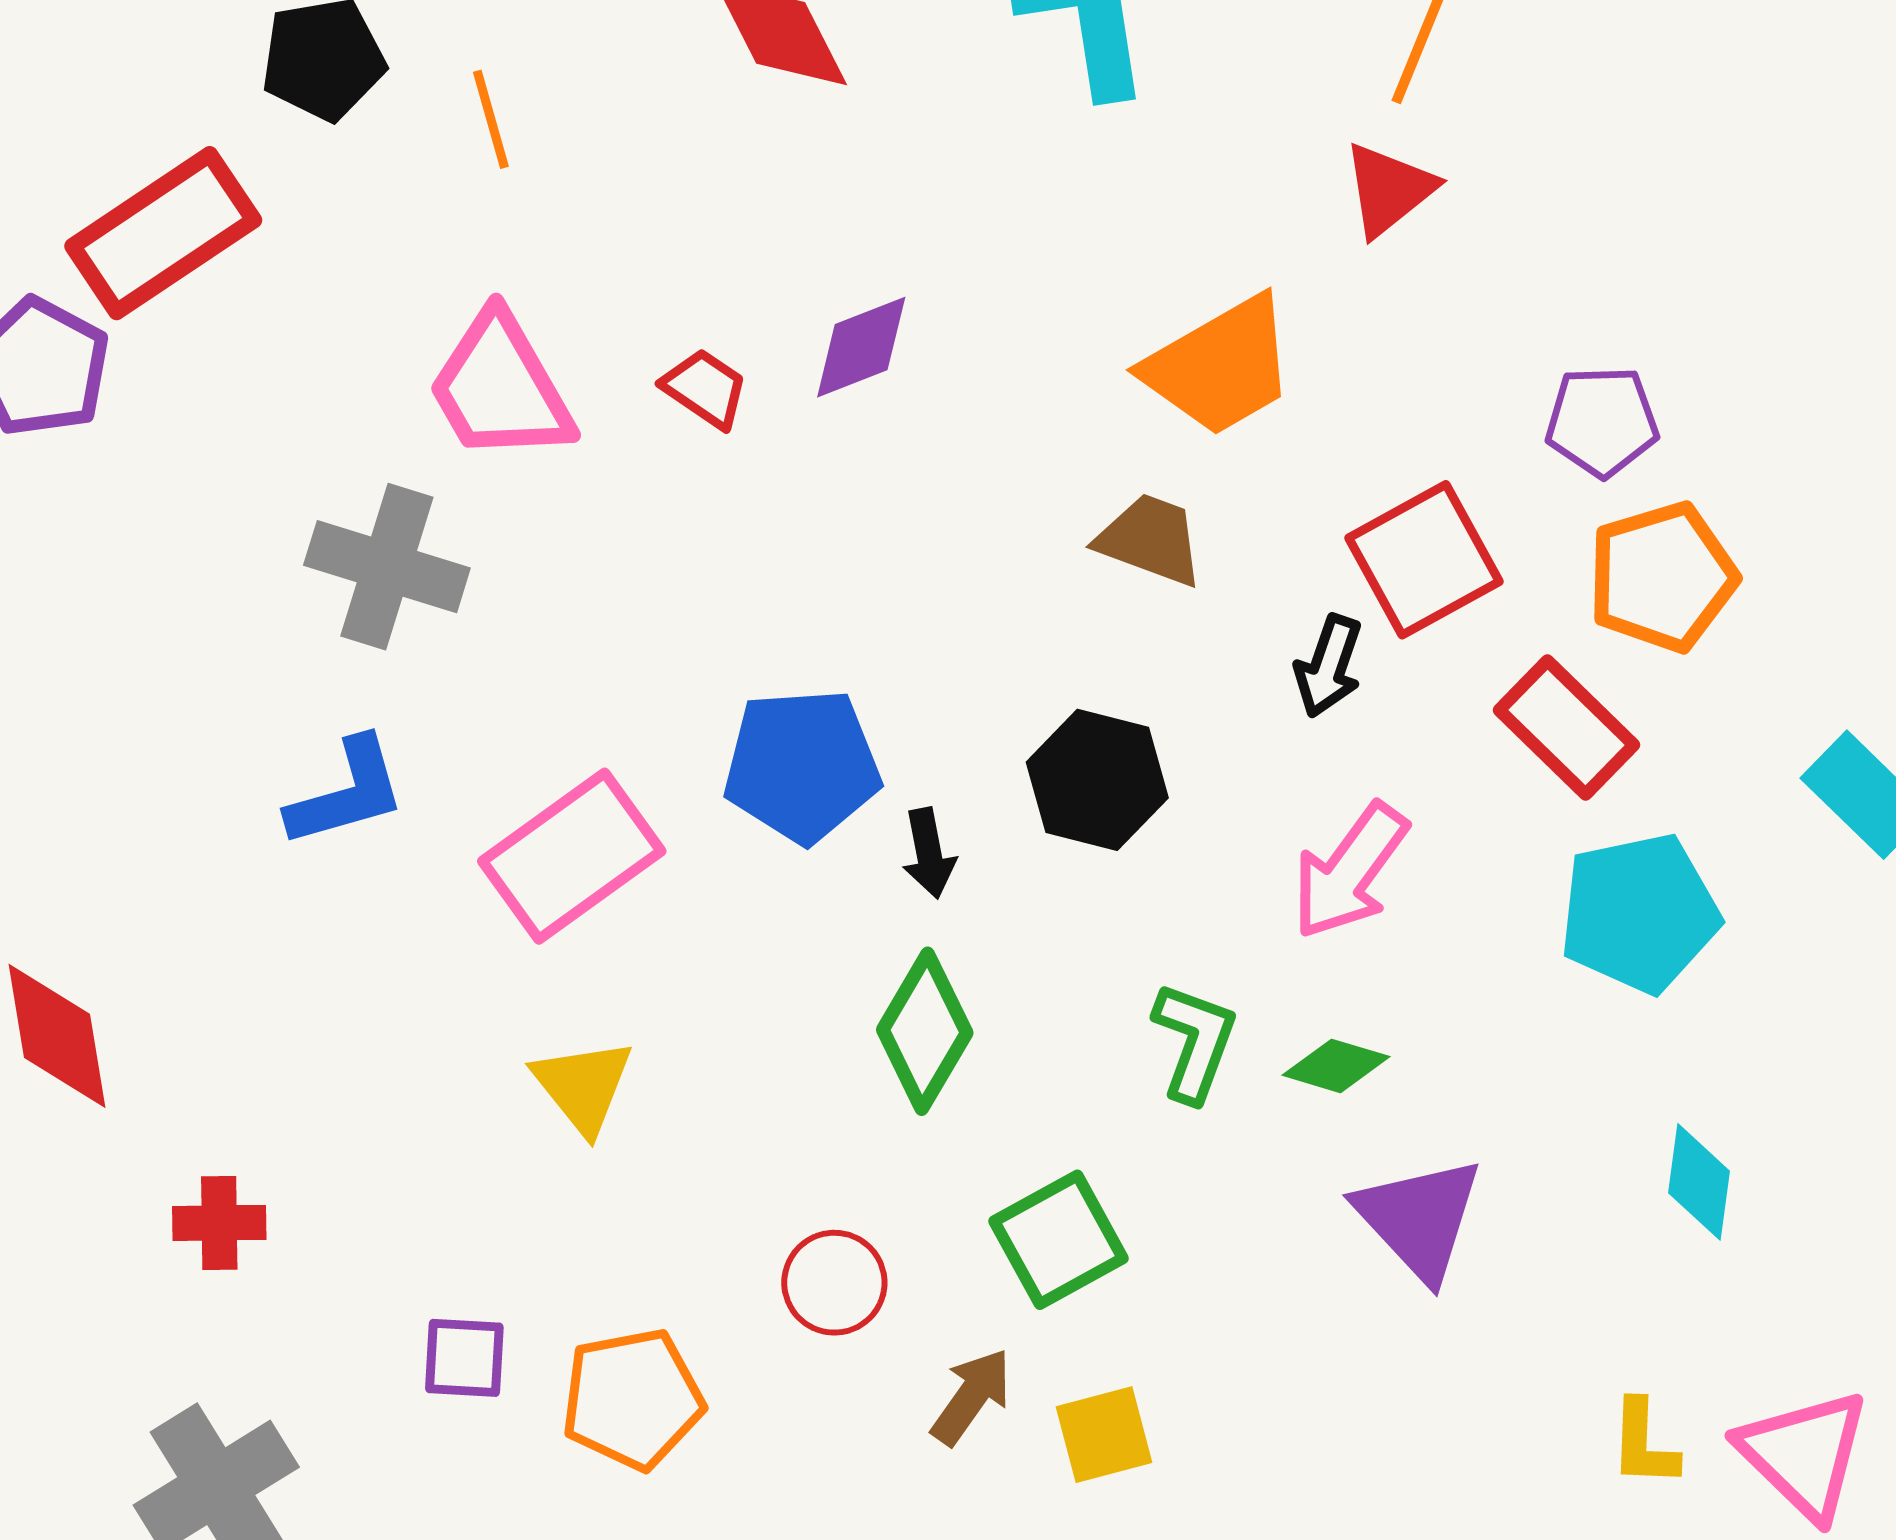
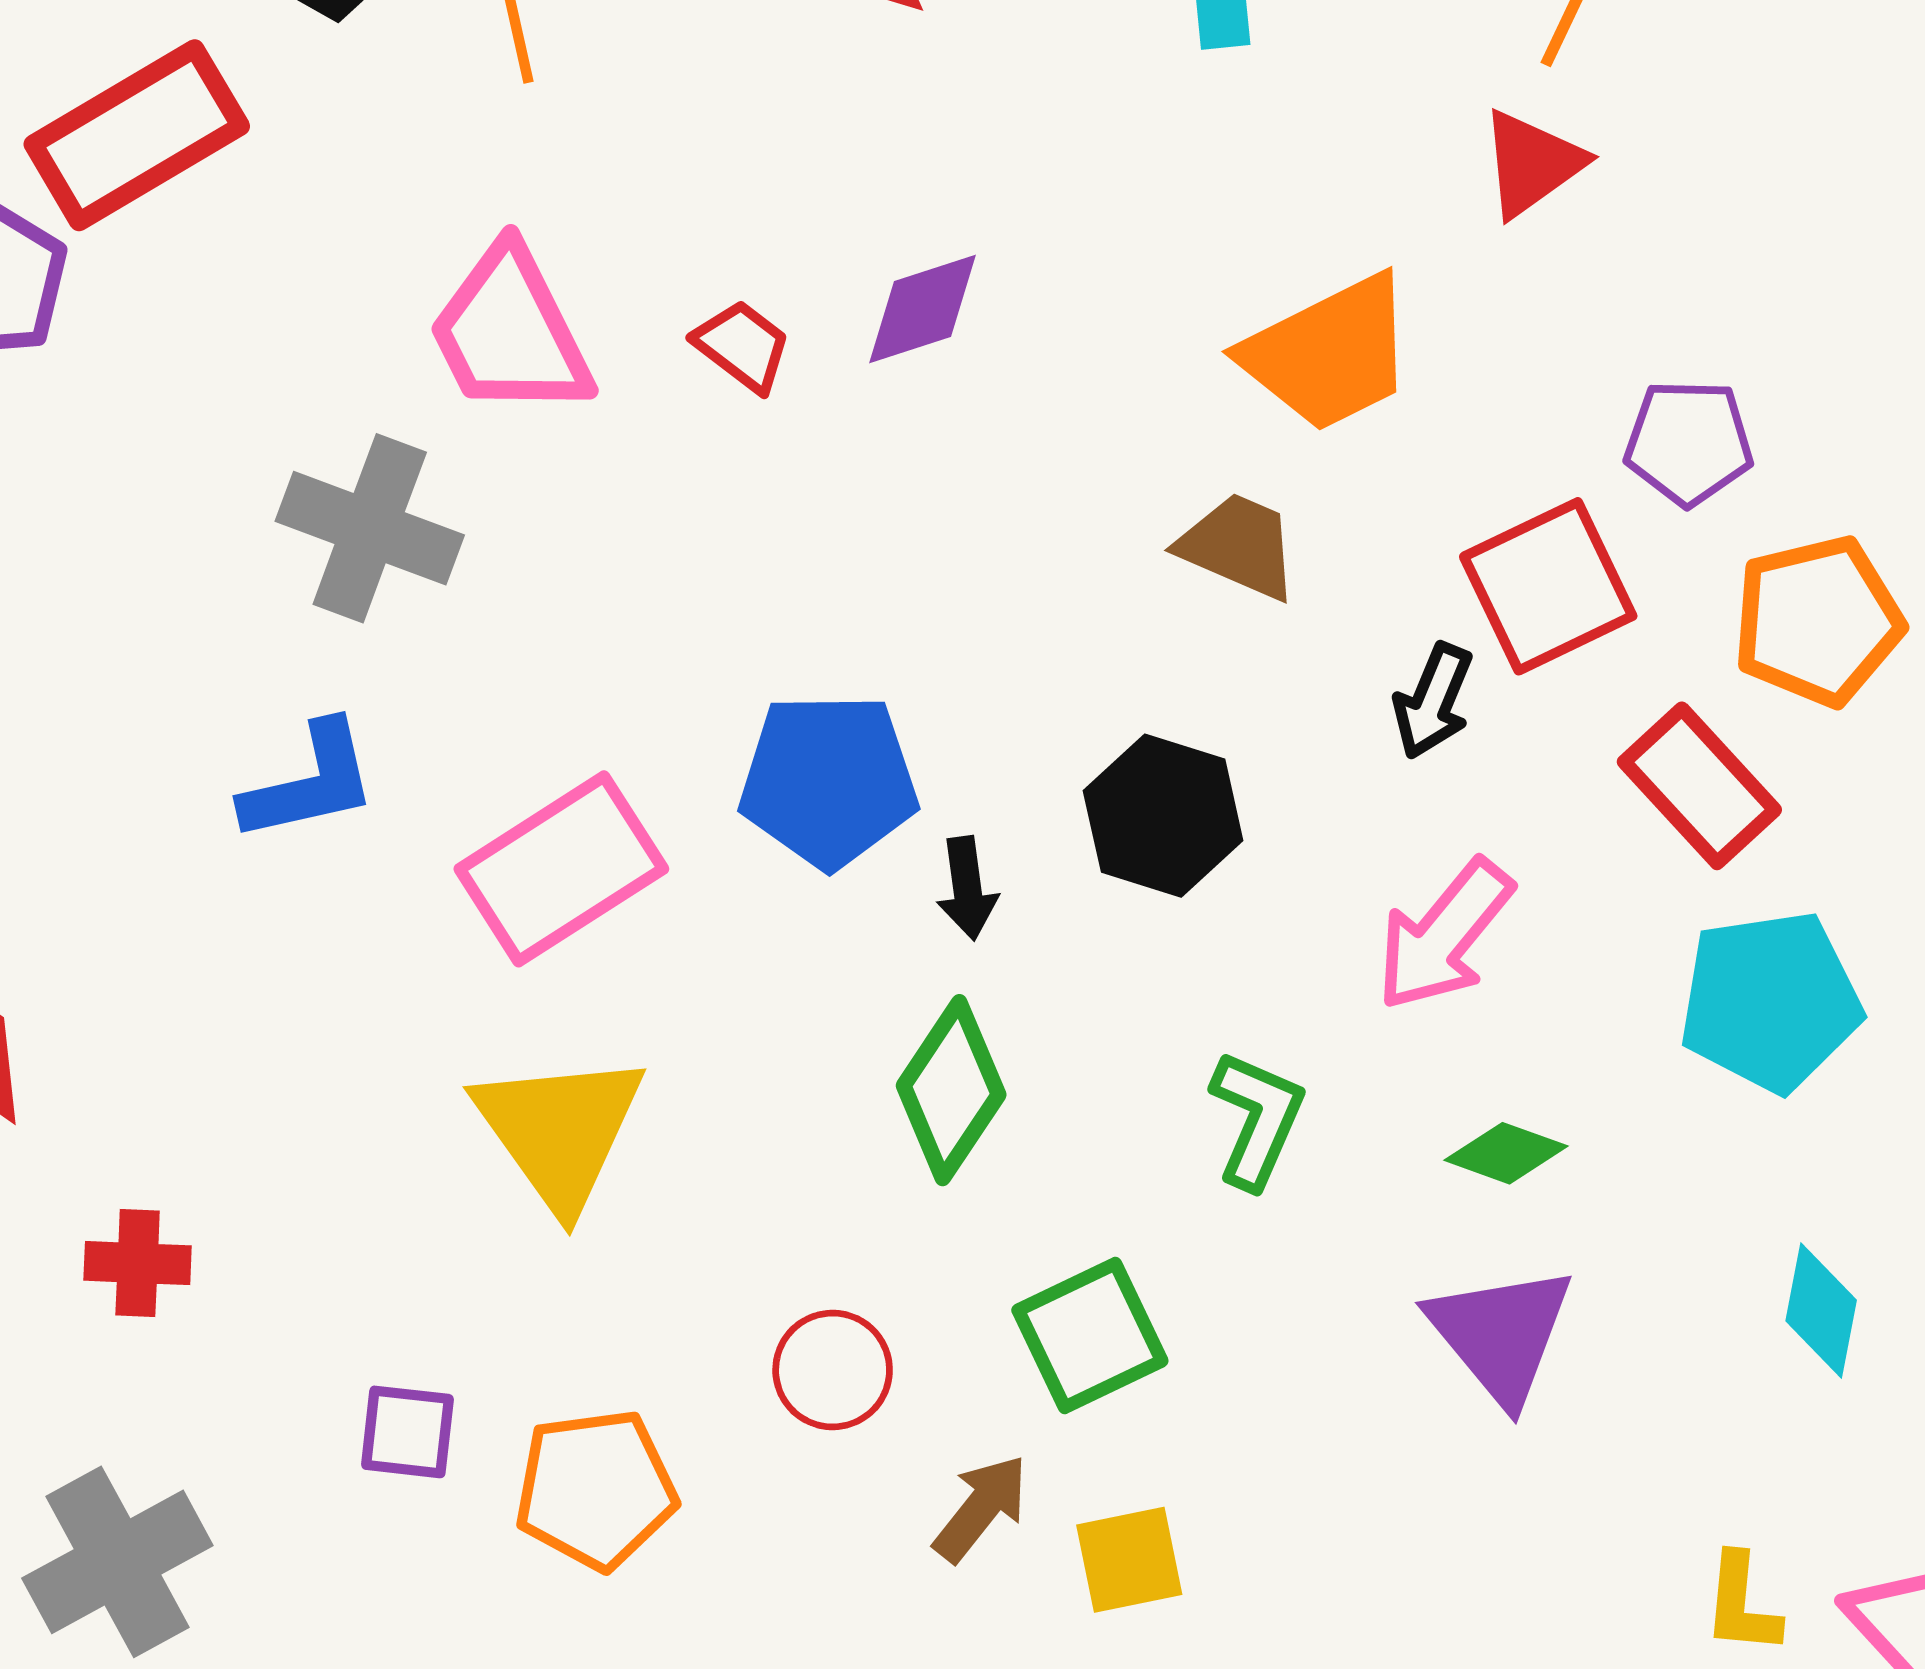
purple pentagon: (1602, 421) -> (1689, 442), moved
green diamond: (1336, 1066) -> (1506, 1153), moved
yellow triangle: (583, 1086) -> (560, 1131), size x1.5

